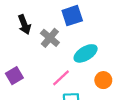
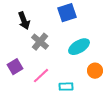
gray cross: (50, 38) -> (40, 42), moved
pink line: (61, 78) -> (41, 76), moved

